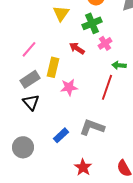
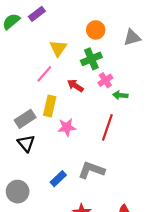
pink line: (29, 49) -> (44, 74), moved
green arrow: (119, 65) -> (120, 95), moved

